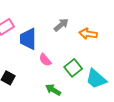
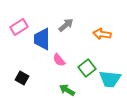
gray arrow: (61, 25) -> (66, 25), moved
cyan trapezoid: (96, 79) -> (110, 79), turned -35

